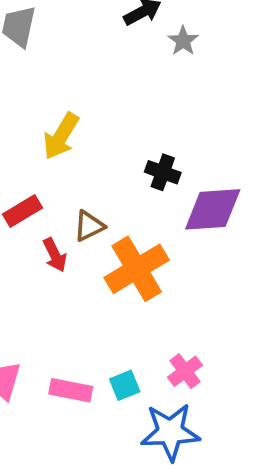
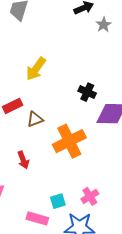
brown triangle: (89, 226) -> (35, 119), moved
red arrow: (55, 255) -> (23, 160), moved
pink rectangle: (71, 390) -> (37, 218), moved

